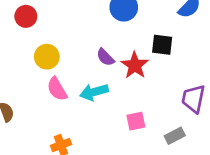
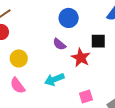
purple semicircle: (105, 57) -> (59, 44), moved
pink semicircle: (57, 89) -> (18, 86), moved

